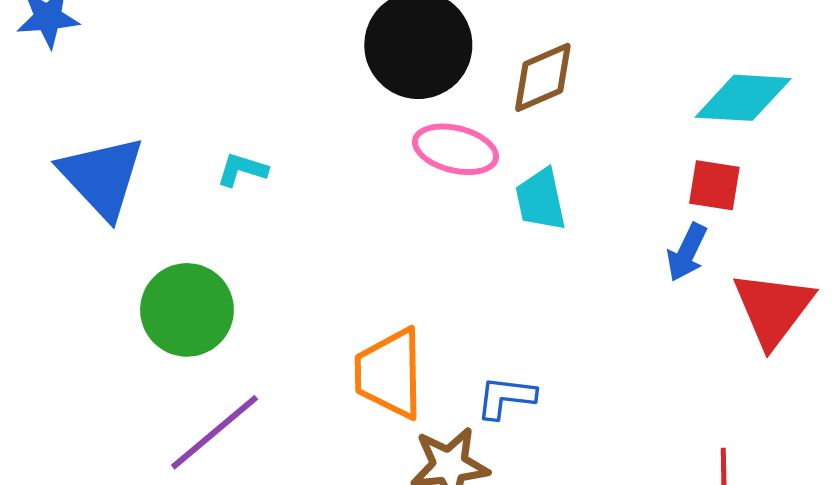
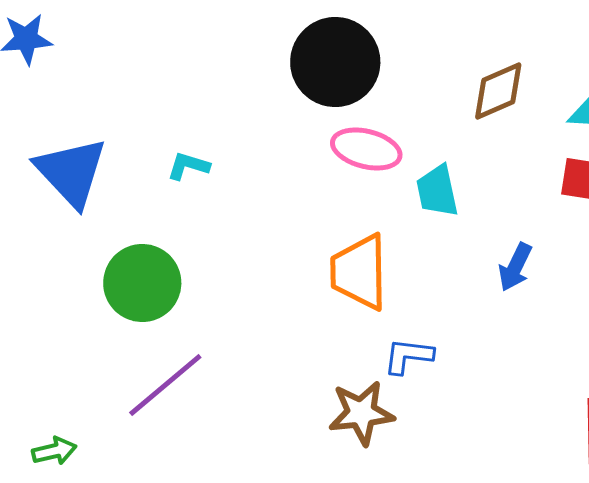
brown diamond: (543, 77) -> (498, 91), moved
blue arrow: (687, 252) -> (515, 267), moved
orange trapezoid: (390, 373) -> (359, 272), moved

